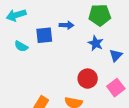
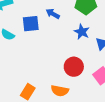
blue arrow: (66, 25) -> (53, 14), turned -152

